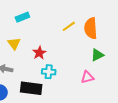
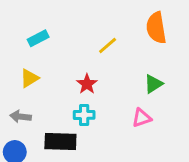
orange semicircle: (91, 28) -> (156, 28), moved
yellow triangle: (14, 44) -> (29, 78), turned 40
red star: (39, 53) -> (87, 84), moved

